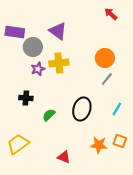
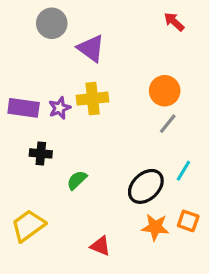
purple rectangle: (15, 32) -> (24, 108), moved
gray circle: (33, 47) -> (52, 23), moved
black ellipse: (82, 109) -> (146, 186), moved, turned 30

